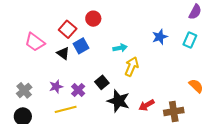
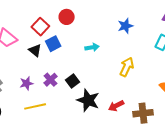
blue star: (160, 37) -> (125, 26), moved
yellow arrow: (132, 67) -> (127, 67), moved
purple cross: (78, 90) -> (51, 80), moved

